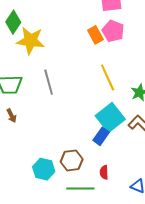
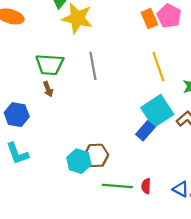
brown arrow: (12, 116) -> (48, 89), moved
brown hexagon: (72, 160) -> (96, 155), moved
red semicircle: (104, 172) -> (146, 186), moved

